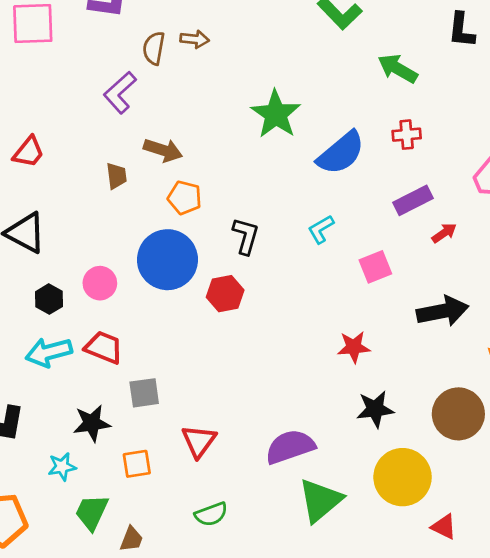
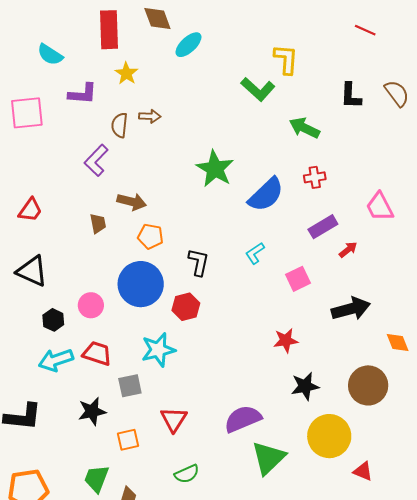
cyan star: (62, 467) -> (158, 350), moved, size x1.6

